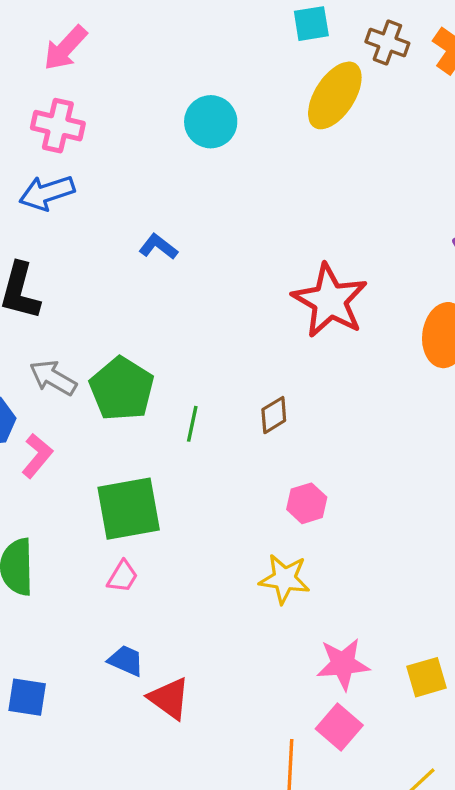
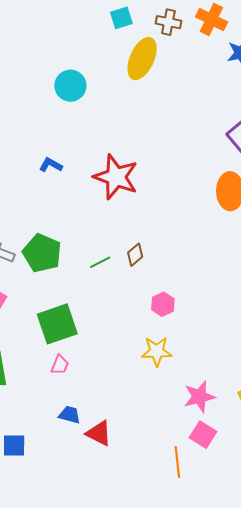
red star: (330, 301) -> (116, 177), moved
green line: (192, 424) -> (100, 262), moved, turned 60

